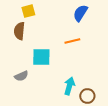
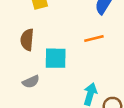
brown semicircle: (19, 31) -> (27, 40), moved

